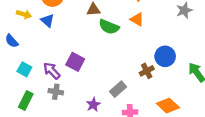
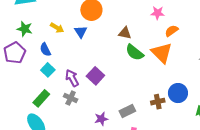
yellow arrow: (24, 14) -> (57, 28), moved
orange triangle: (137, 19) -> (162, 53), size x1.6
blue semicircle: (12, 41) -> (45, 50), moved

